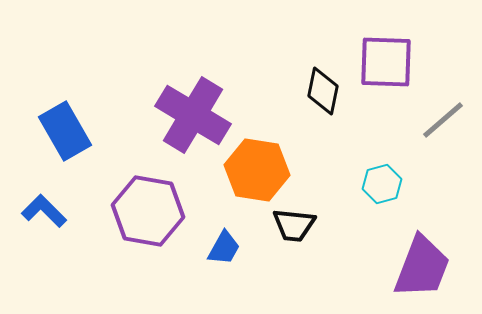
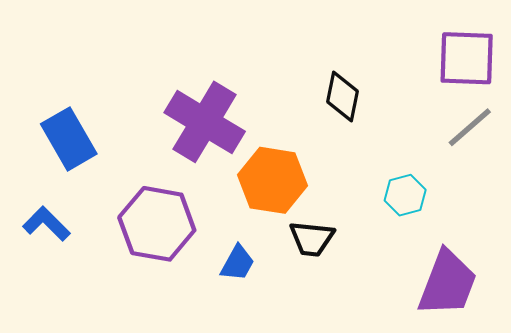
purple square: (386, 62) -> (467, 58), moved

